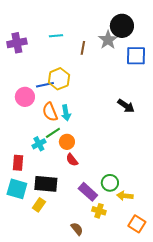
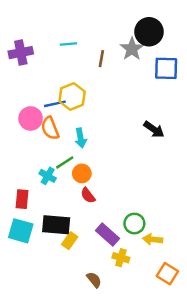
orange semicircle: (50, 112) -> (50, 128), moved
cyan cross: (39, 144) -> (48, 176), turned -32
yellow rectangle: (39, 205) -> (70, 241), moved

